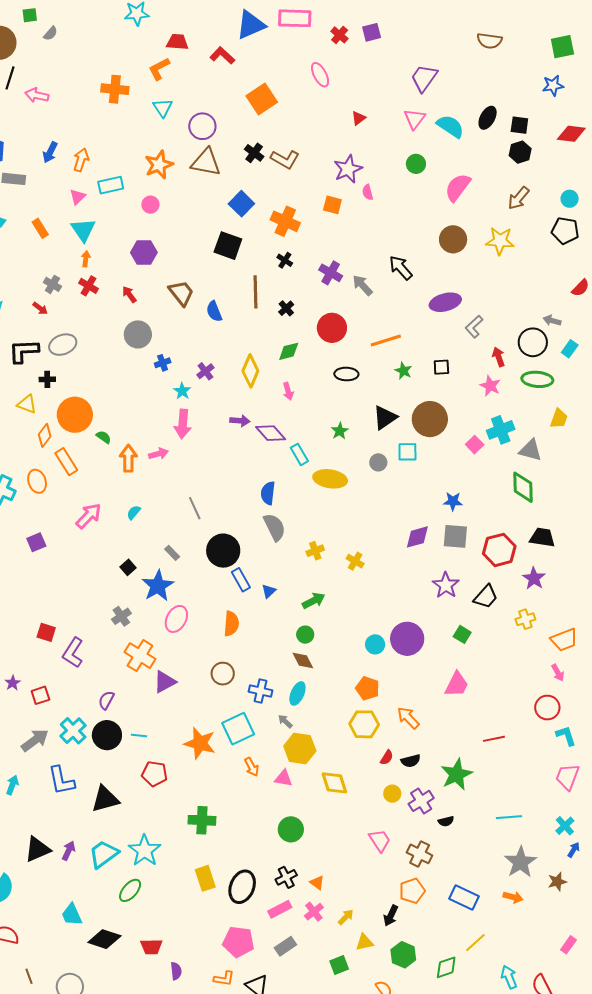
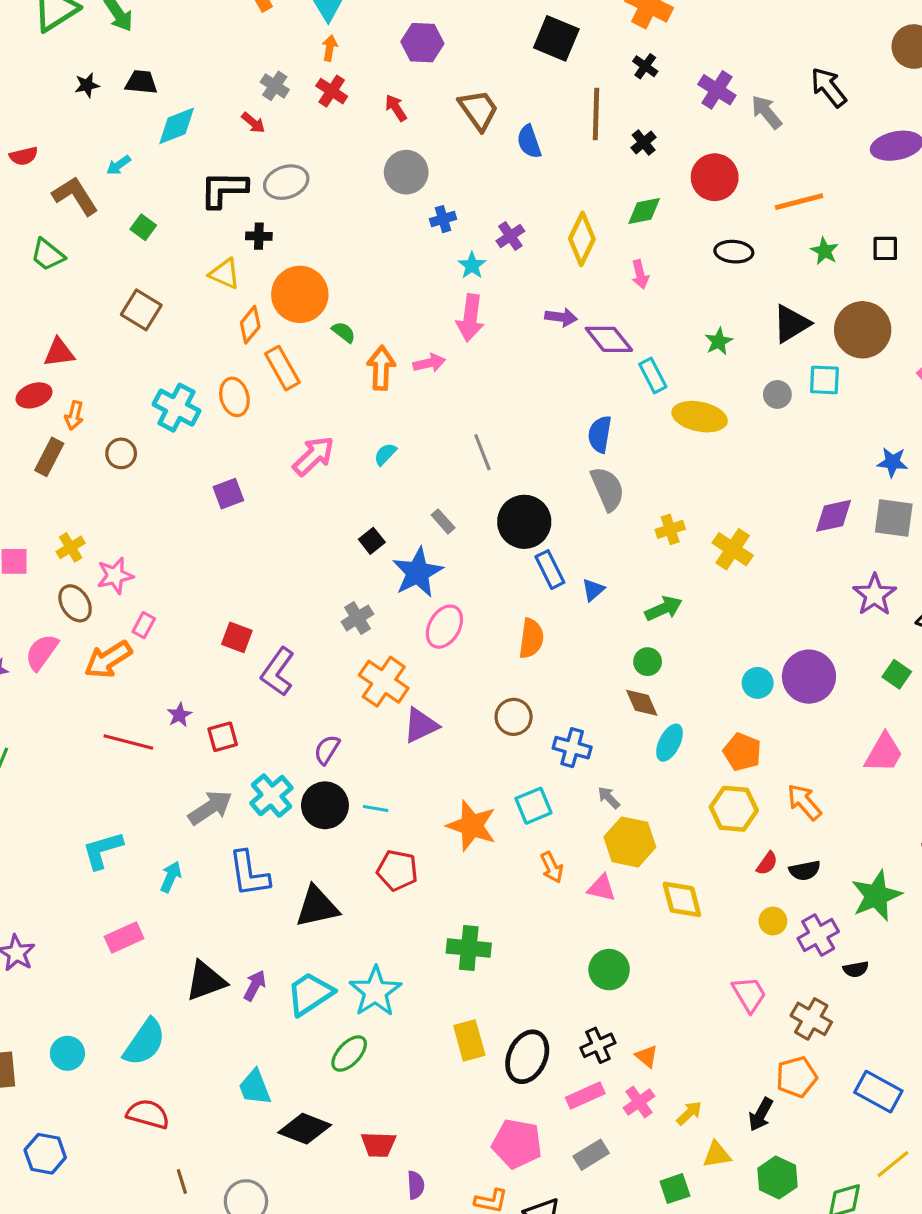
yellow cross: (355, 561) -> (733, 549), size x1.4
cyan ellipse: (297, 693) -> (670, 743), moved
cyan square: (238, 729) -> (533, 806), size x0.7

